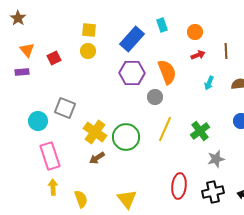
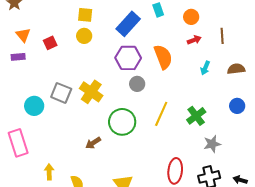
gray circle: (155, 97) -> (137, 84), moved
yellow cross: (95, 132) -> (91, 92), moved
pink rectangle: (50, 156) -> (18, 143), moved

